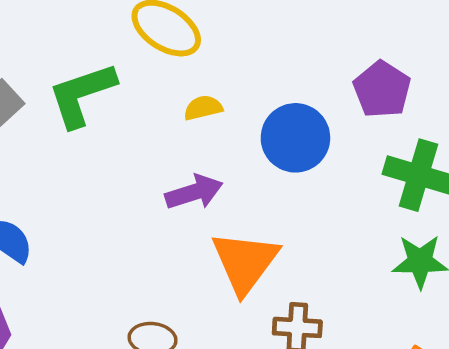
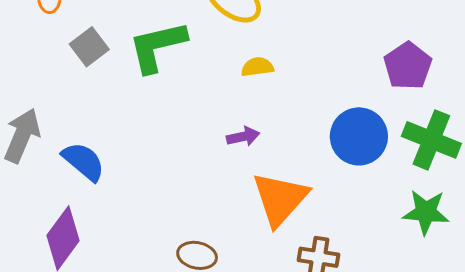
blue circle: (295, 138) -> (359, 136), moved
purple arrow: (194, 192) -> (243, 137), size x0.7

